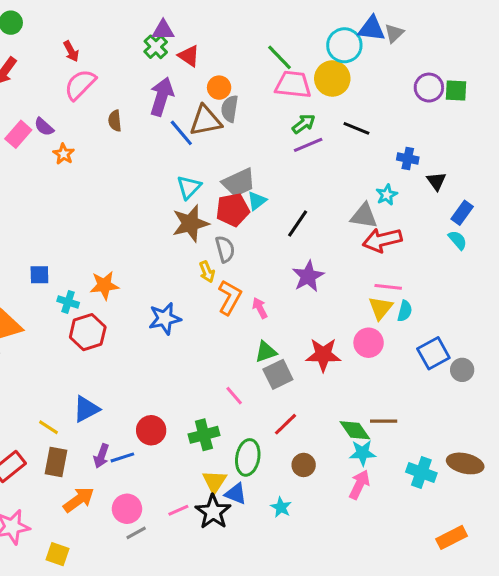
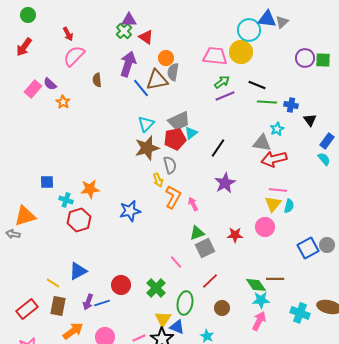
green line: (279, 57) -> (267, 102), moved, turned -42
blue square: (433, 353) -> (308, 248), moved
red star: (323, 355) -> (235, 235), size x0.7
green cross: (204, 435) -> (156, 288), turned -30

